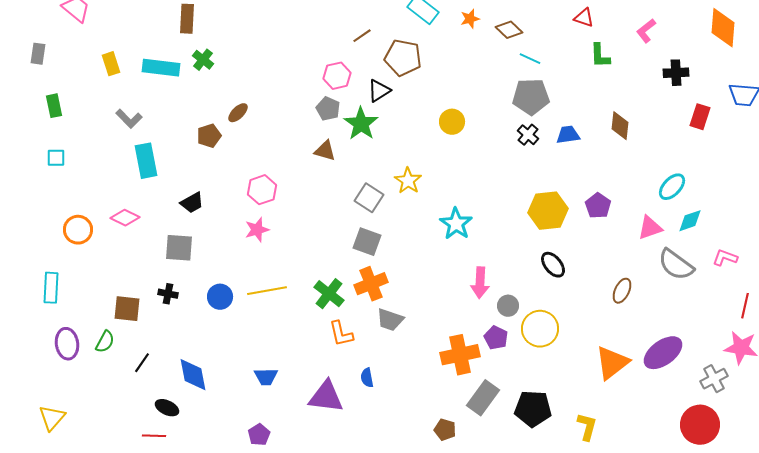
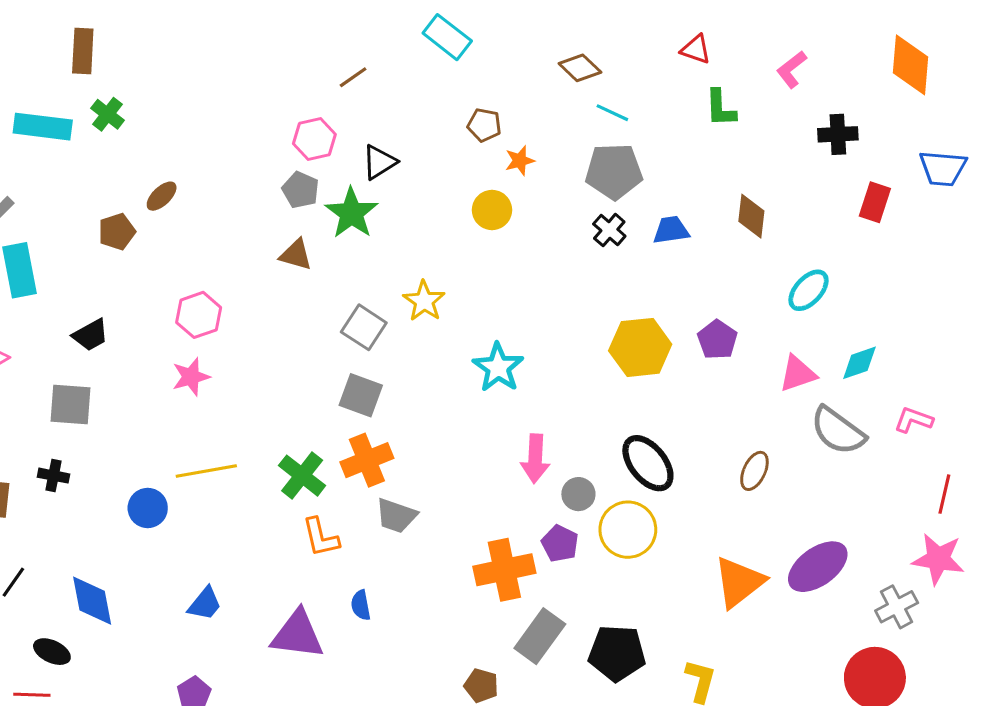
orange star: (470, 19) -> (520, 161), moved
brown pentagon: (403, 58) -> (484, 125), moved, size x0.6
cyan ellipse: (672, 187) -> (809, 290), moved
black ellipse: (553, 265) -> (648, 463), moved, size x1.4
blue circle: (220, 297) -> (148, 508), moved
blue trapezoid: (266, 377) -> (205, 604), turned -50

